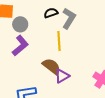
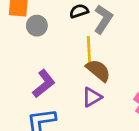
purple L-shape: (20, 46) -> (44, 84), moved
brown semicircle: (52, 66) -> (98, 70), moved

